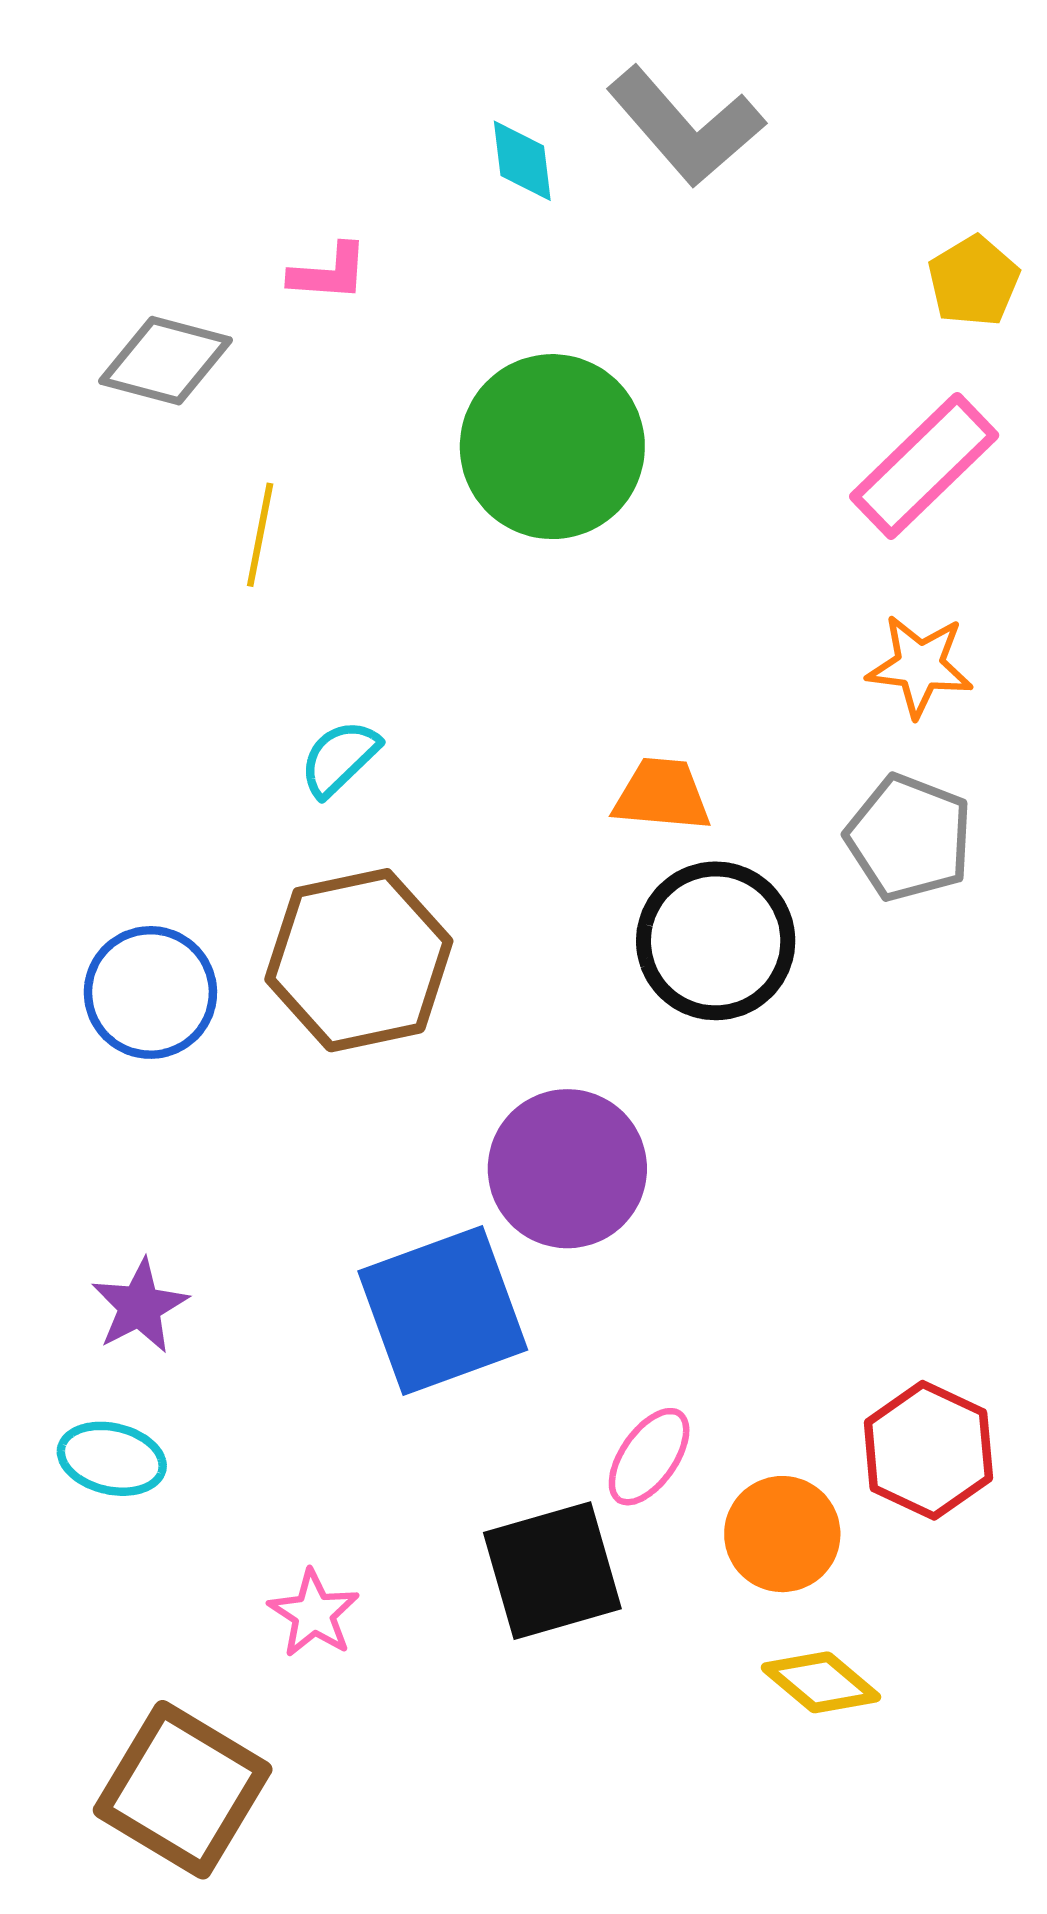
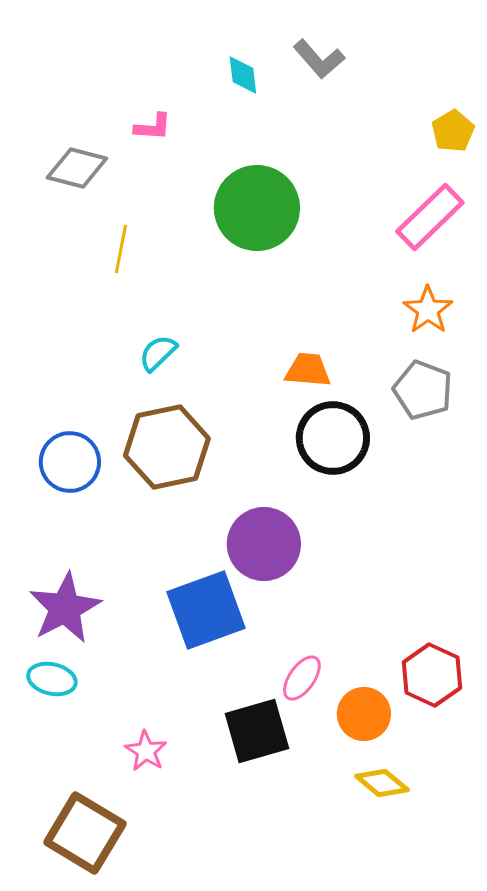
gray L-shape: (686, 126) -> (319, 59), size x0.7
orange star: (920, 666) -> (428, 310), turned 30
purple star: (140, 1306) -> (65, 608), size x1.6

